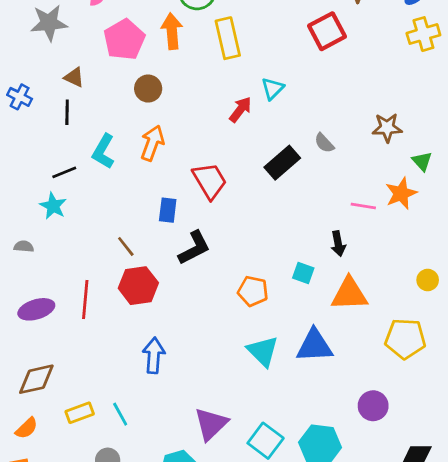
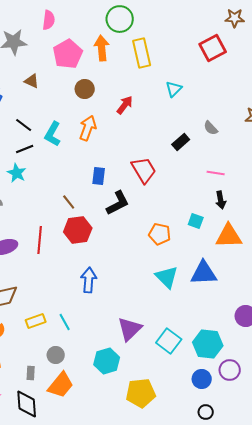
red arrow: (240, 109) -> (125, 105), moved
black line: (67, 112) -> (24, 125), moved, turned -54
black rectangle: (282, 163) -> (181, 142), size x0.7
red trapezoid: (210, 181) -> (144, 170), moved
pink line: (363, 206) -> (216, 173), moved

